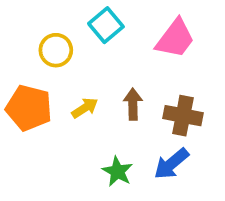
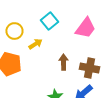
yellow circle: (56, 50) -> (14, 31), moved
yellow arrow: (85, 108) -> (35, 44), moved

